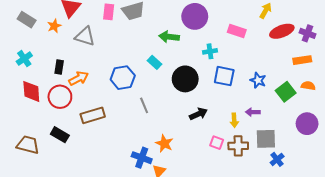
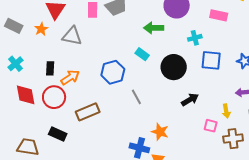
yellow arrow: (234, 120) -> (226, 111), moved
brown cross: (238, 146) -> (233, 139), moved

